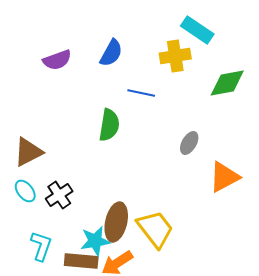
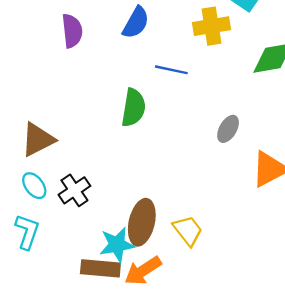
purple semicircle: (57, 60) -> (72, 31), turned -76
yellow trapezoid: (155, 229) -> (188, 231), size x0.7
cyan L-shape: (41, 246) -> (27, 232), moved

